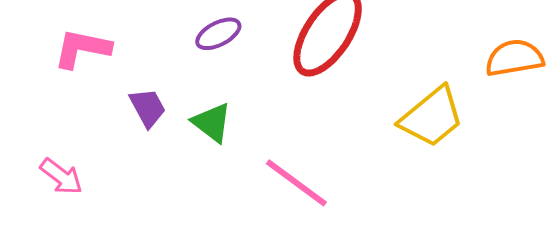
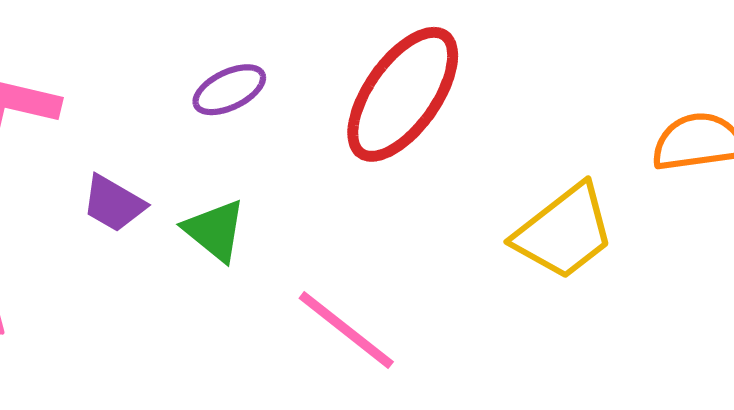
purple trapezoid: (148, 108) -> (114, 204), turned 147

